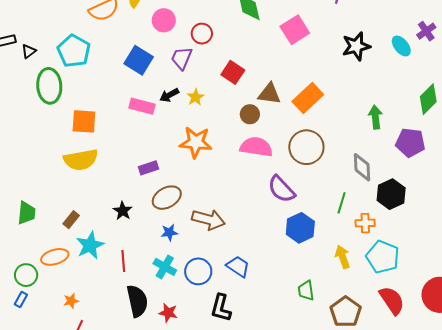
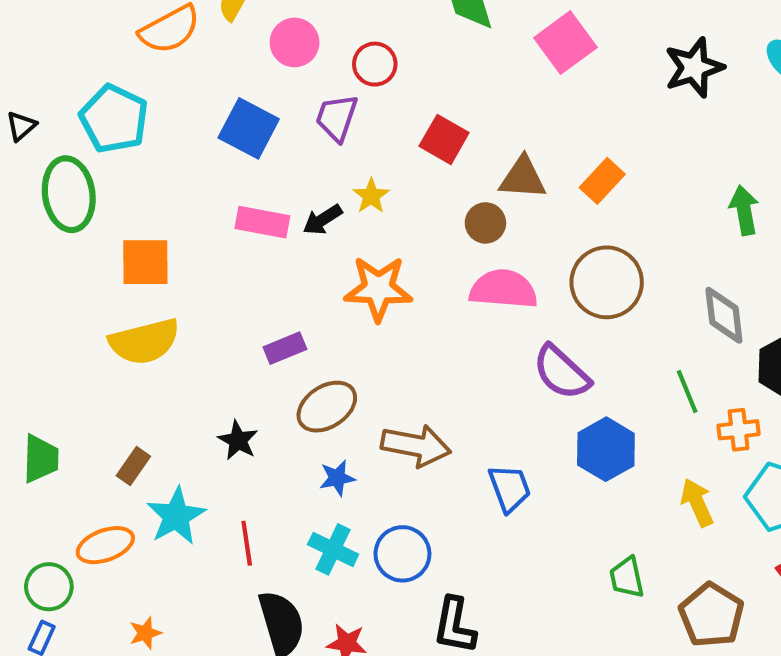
black arrow: (169, 95) -> (322, 220), moved
orange rectangle: (308, 98) -> (602, 181), size x0.7
green line: (342, 203) -> (687, 391), turned -35
blue trapezoid: (238, 267) -> (510, 488), moved, turned 40

